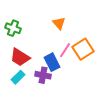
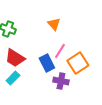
orange square: (83, 49) -> (78, 63), moved
purple cross: (43, 75) -> (61, 81), moved

